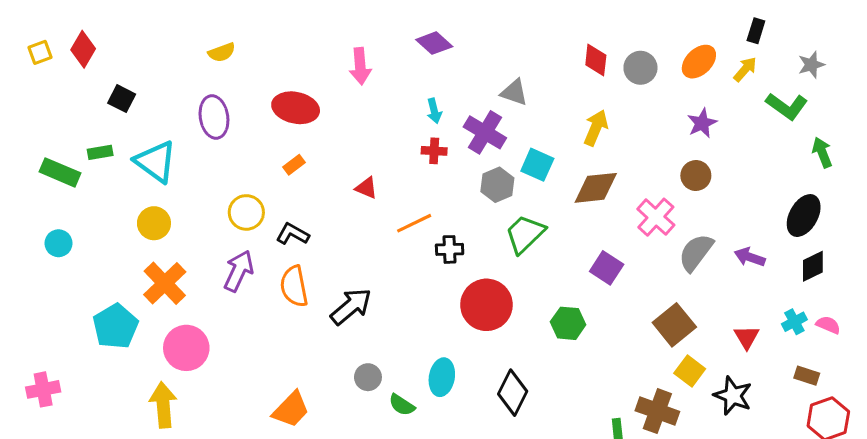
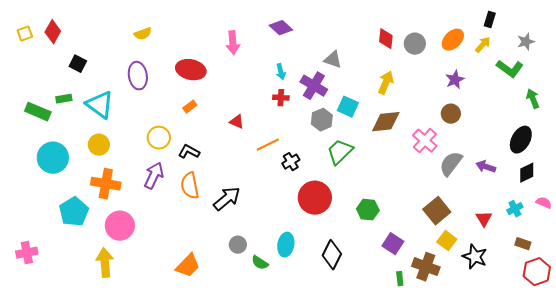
cyan circle: (59, 243) -> (53, 158), moved, size x1.8
black cross: (450, 249) -> (291, 162), turned -30
purple square: (607, 268) -> (393, 244), moved
orange cross: (165, 283) -> (106, 184), turned -36
pink semicircle: (828, 325) -> (544, 203), moved

